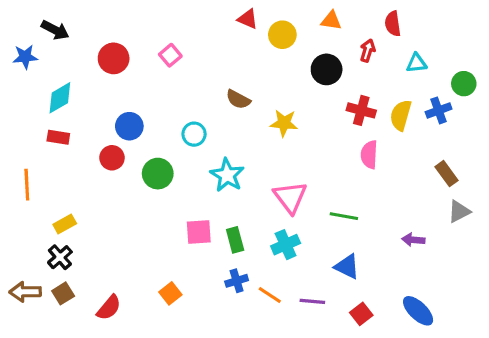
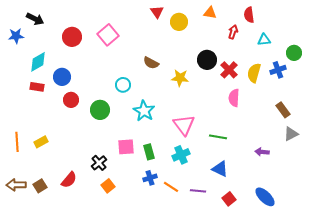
red triangle: (248, 19) -> (157, 12), turned 32
pink square: (170, 55) -> (108, 35), size x1.5
black circle: (327, 69) -> (207, 60), moved
red cross: (361, 110) -> (229, 70), turned 30
blue circle: (129, 126) -> (62, 77), moved
orange line: (27, 185) -> (17, 142), moved
black cross: (60, 257) -> (99, 163), moved
red semicircle: (109, 308) -> (69, 180), moved

